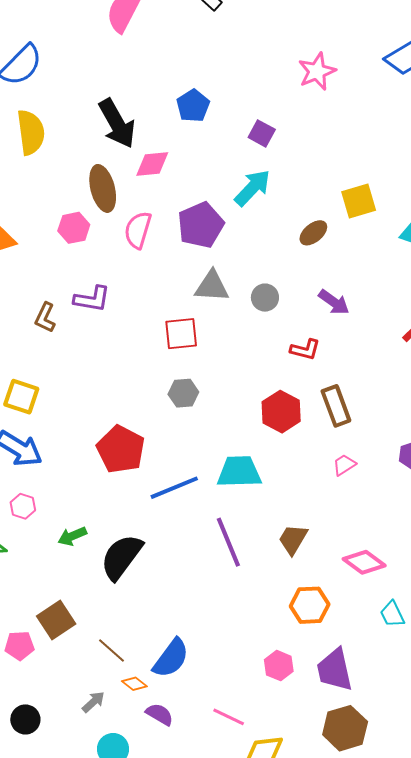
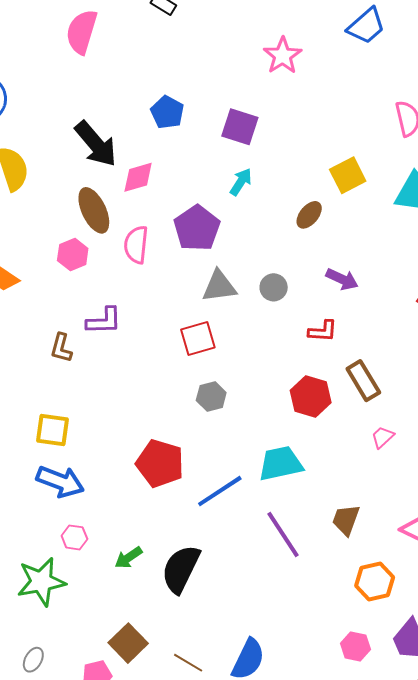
purple square: (262, 133) -> (240, 127), size x1.4
cyan arrow: (252, 188) -> (241, 182), size x0.7

